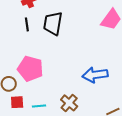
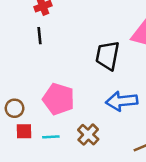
black trapezoid: (53, 23) -> (108, 55), moved
pink pentagon: (30, 69) -> (59, 99), moved

